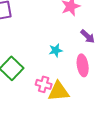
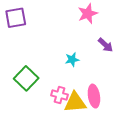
pink ellipse: (83, 65) -> (94, 96), moved

